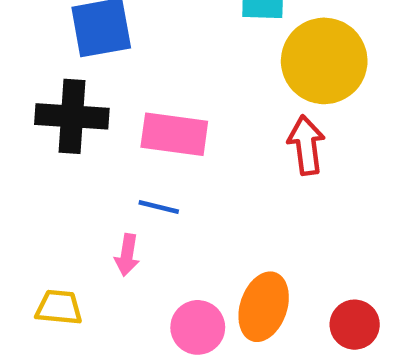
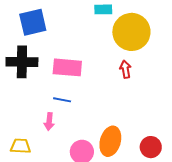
red arrow: (306, 145) -> (125, 69), size x0.7

